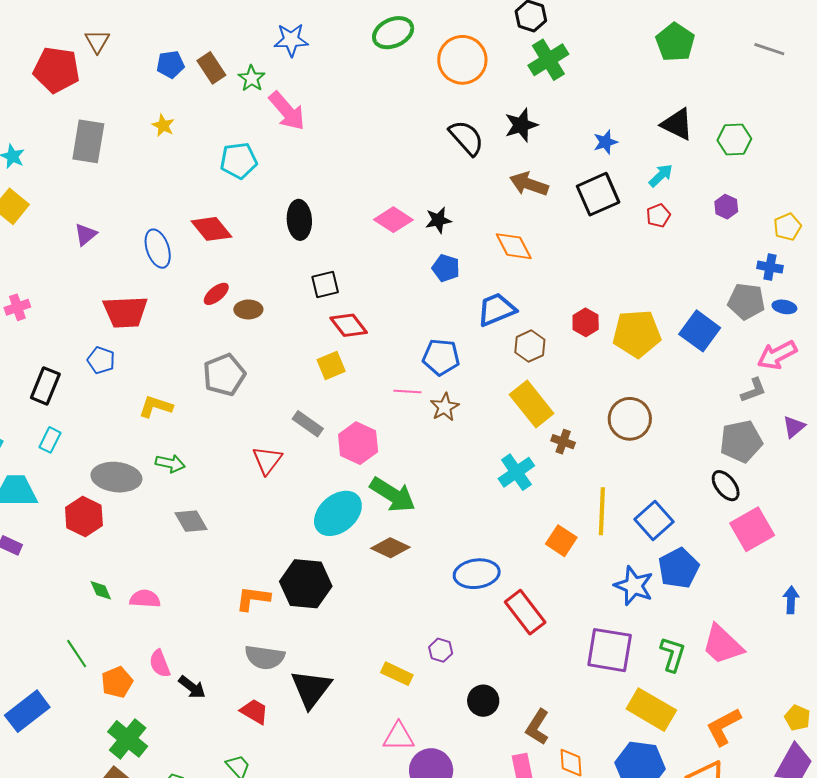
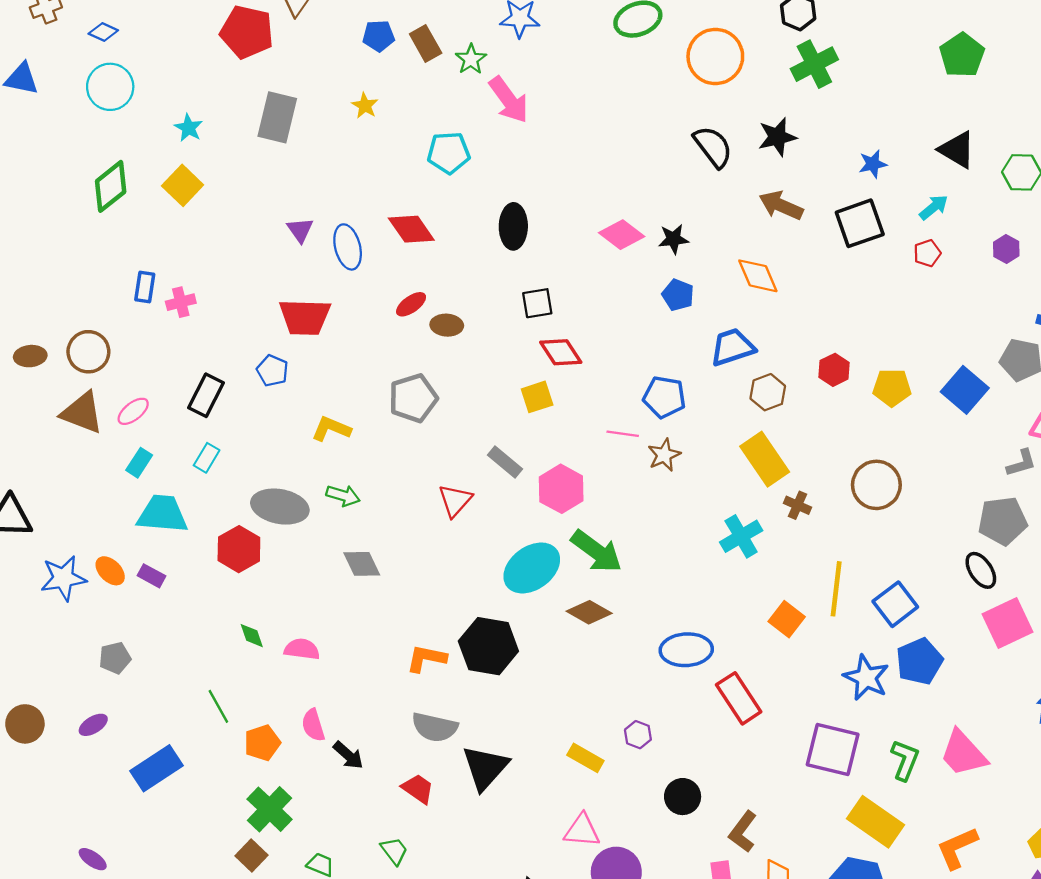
purple triangle: (85, 234) -> (300, 230), moved, turned -30
yellow pentagon: (637, 334) -> (892, 387), size x0.7

